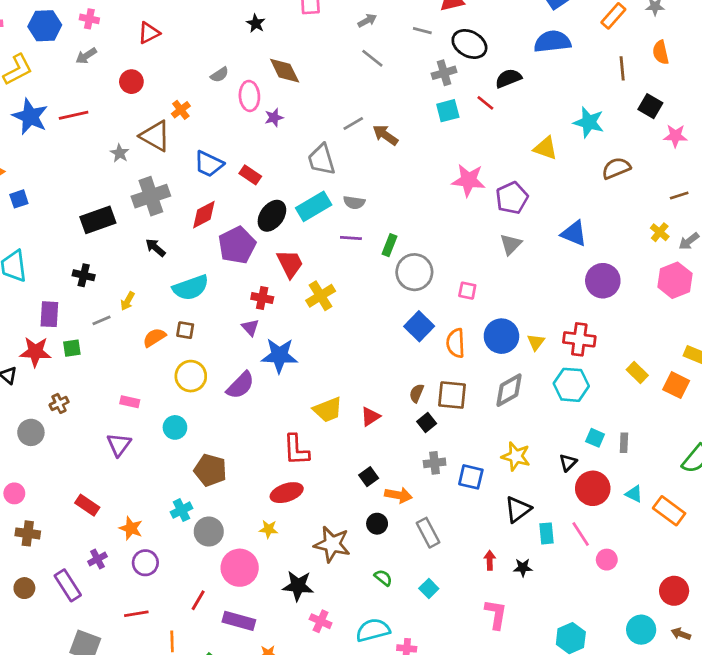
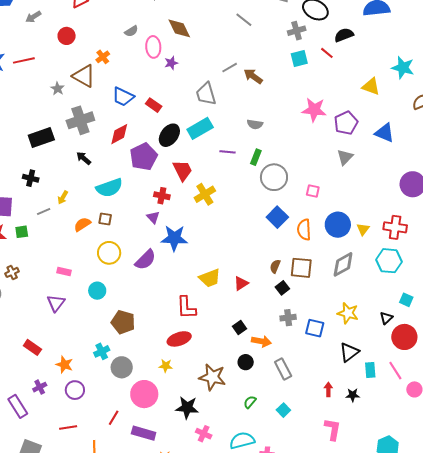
gray semicircle: (354, 202) -> (255, 124), moved
blue triangle: (574, 233) -> (385, 133), moved
green semicircle: (383, 578) -> (250, 402), turned -88

